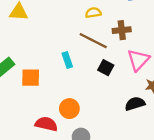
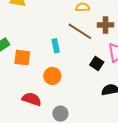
black square: (106, 68) -> (97, 63), moved
orange circle: (69, 109) -> (52, 76), moved

